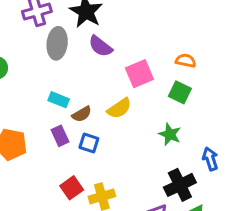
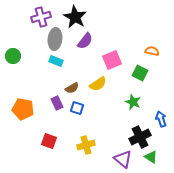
purple semicircle: (100, 46) -> (85, 41), turned -90
orange semicircle: (186, 61) -> (152, 51), moved
cyan rectangle: (59, 100) -> (56, 61), moved
red square: (72, 188) -> (49, 141), moved, turned -35

